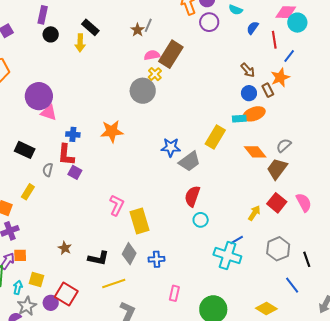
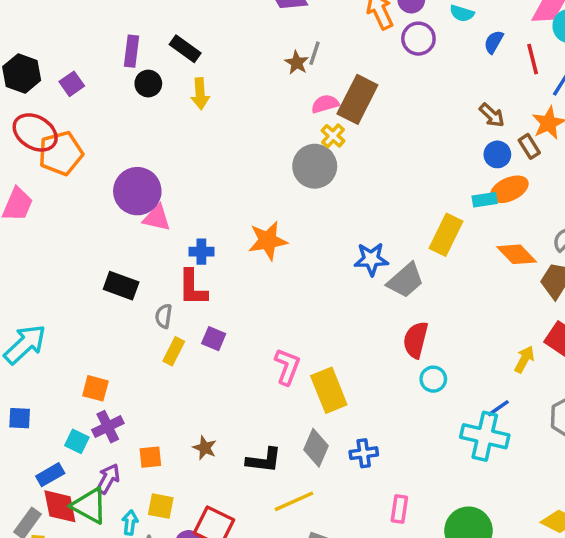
black rectangle: (90, 27) -> (185, 49), moved
purple square: (75, 172) -> (214, 339), moved
yellow rectangle: (28, 192) -> (174, 351), moved
orange square: (20, 255) -> (150, 457), moved

